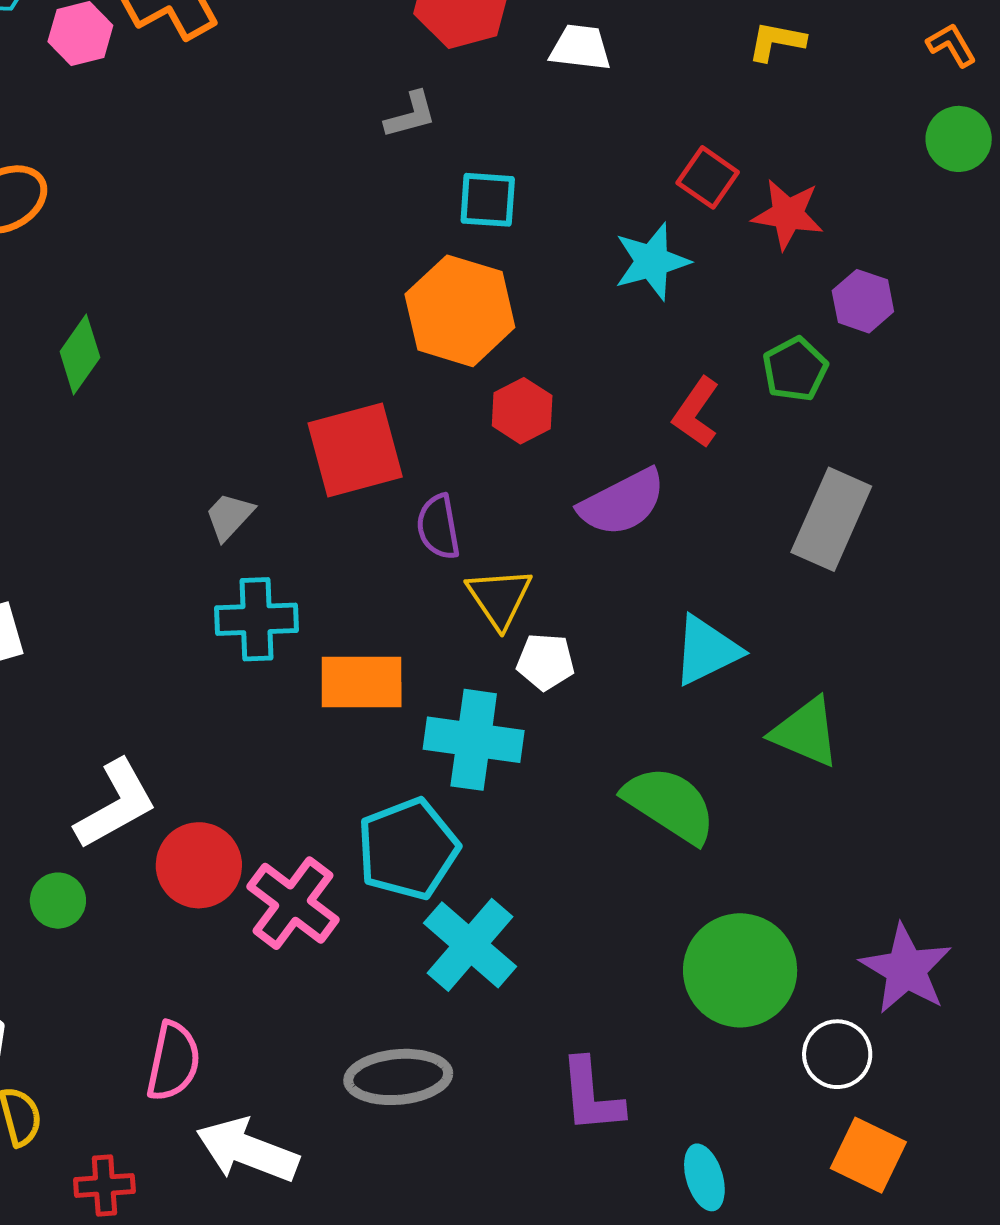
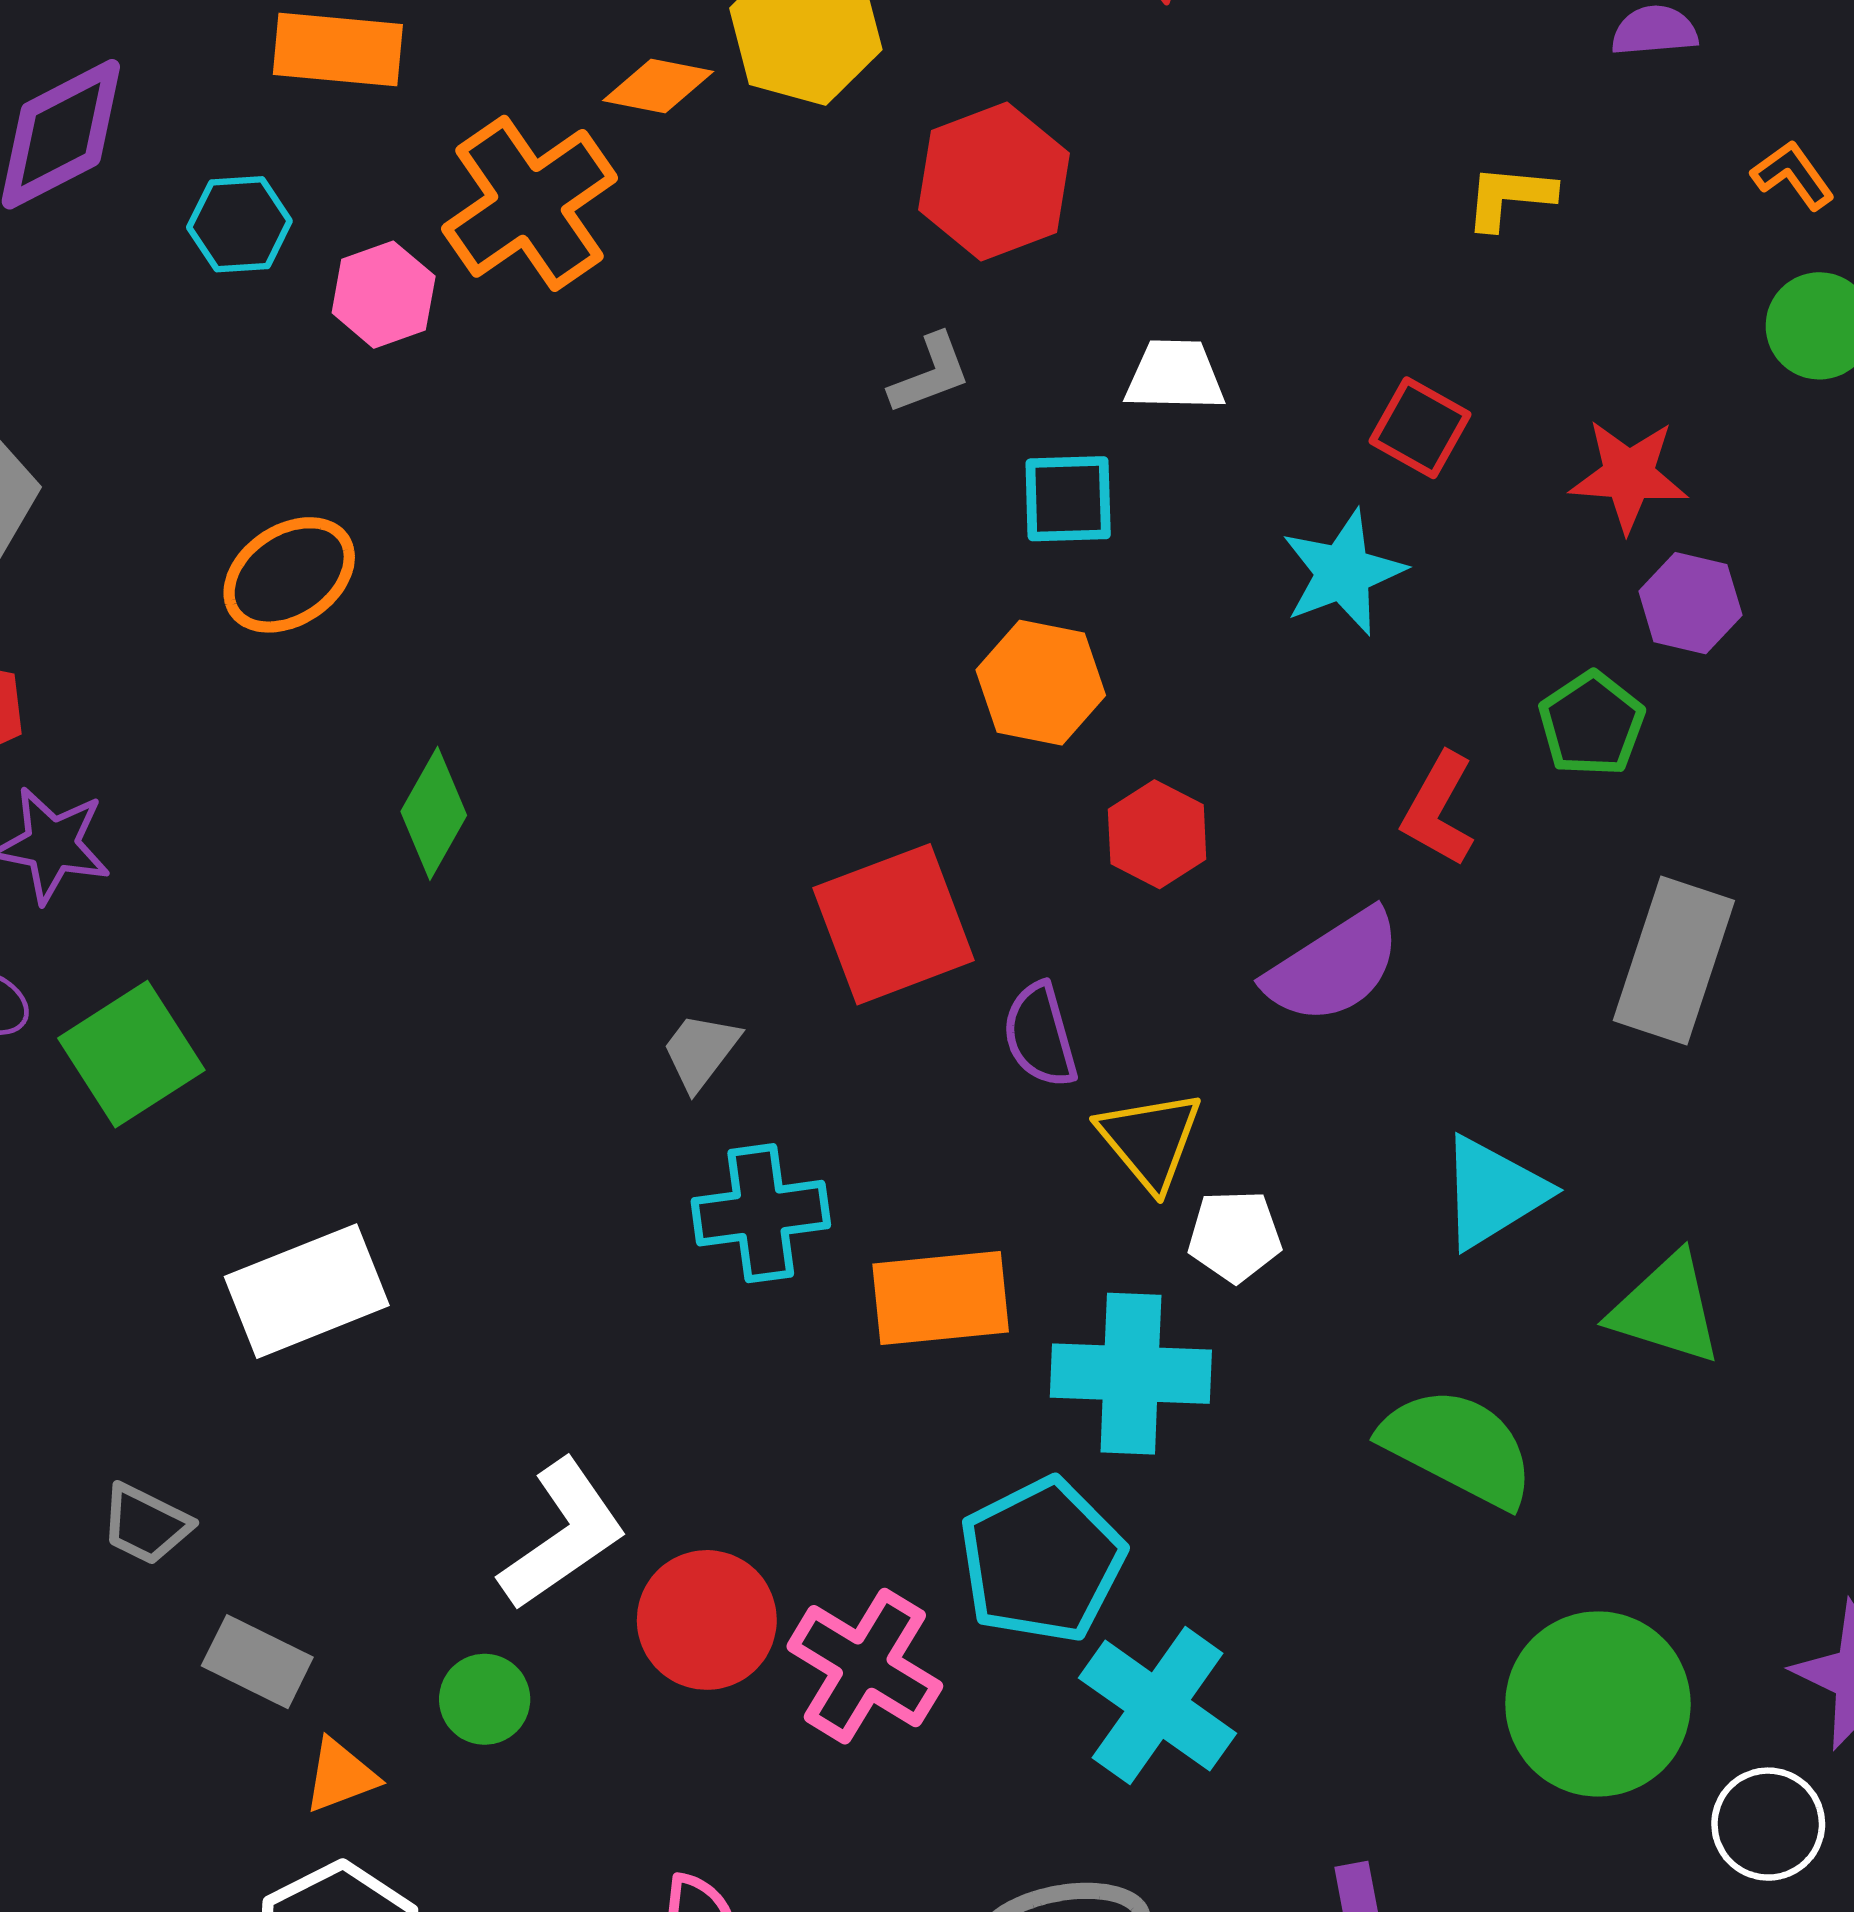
white trapezoid: (580, 48) -> (1175, 376), moved
red star: (788, 214) -> (1629, 475), moved
orange hexagon: (460, 311) -> (1041, 683), size x0.7

